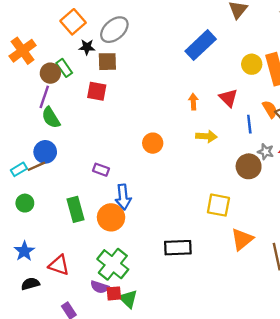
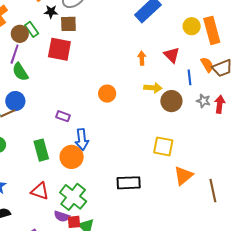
red square: (97, 91) -> (59, 49), size x1.4
brown circle: (249, 166) -> (171, 101), moved
red triangle: (59, 265) -> (40, 191), moved

